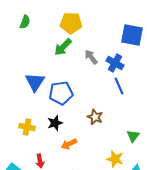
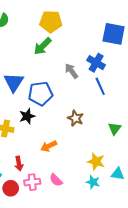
gray arrow: (91, 57) -> (71, 71), moved
black star: (55, 123) -> (27, 116), moved
green triangle: (133, 136) -> (115, 129), moved

